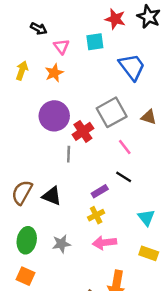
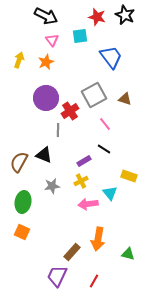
black arrow: (39, 29) -> (46, 16), moved, size x1.6
black triangle: (52, 196) -> (44, 155), moved
cyan triangle: (146, 218) -> (110, 193), moved
gray star: (61, 244) -> (52, 186), moved
yellow rectangle: (149, 253) -> (129, 176), moved

